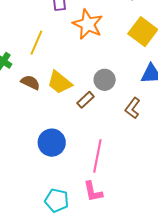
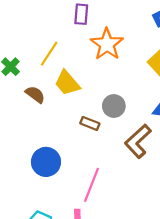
yellow trapezoid: (60, 82) -> (67, 83), moved
brown rectangle: (86, 100) -> (90, 123), turned 54
brown L-shape: (133, 108) -> (138, 141), size x1.5

